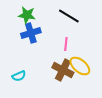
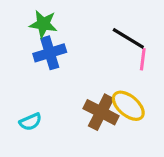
black line: (69, 16) -> (128, 38), moved
pink line: (66, 44) -> (143, 59), moved

